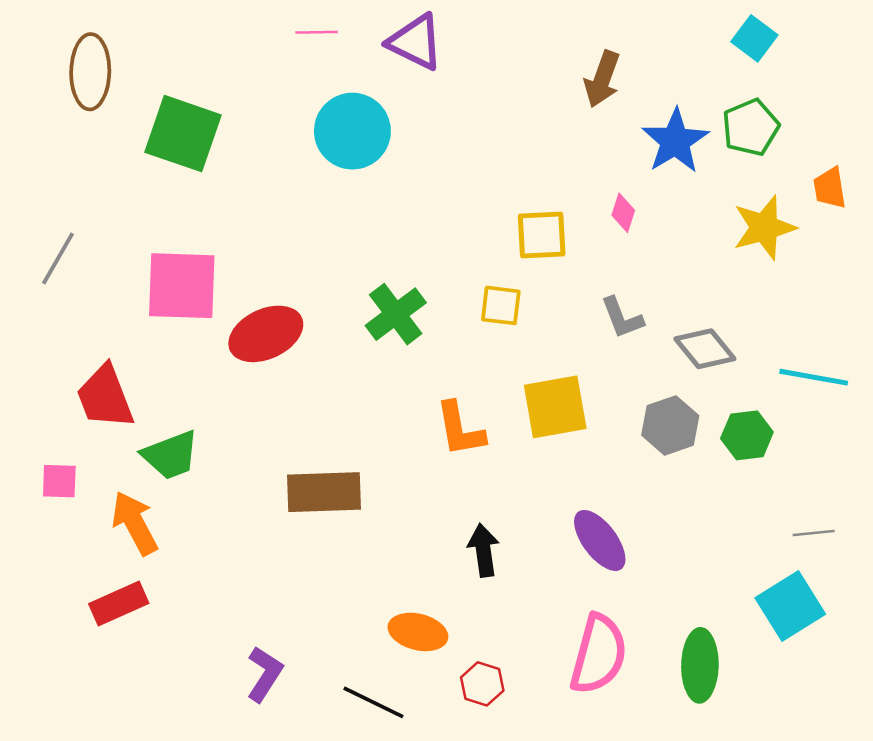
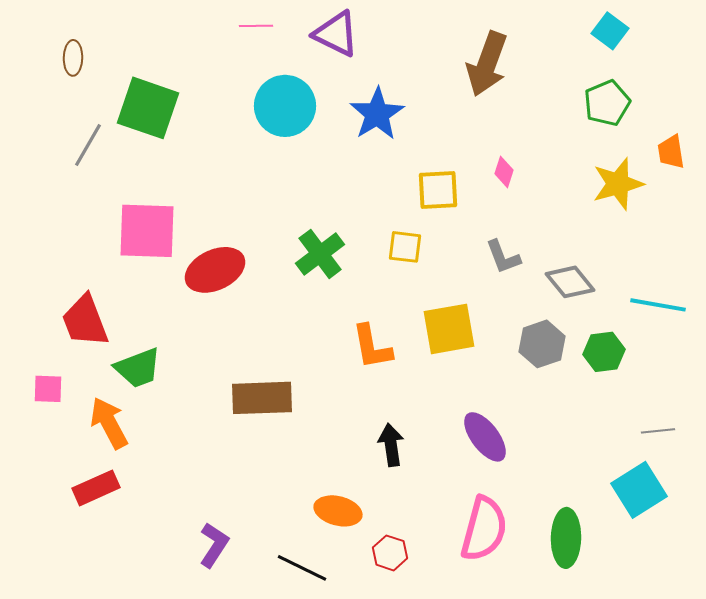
brown ellipse: (90, 72) -> (73, 58), size x0.6
brown arrow: (602, 79) -> (487, 64), size x1.4
blue star: (675, 141) -> (377, 114), moved
gray line: (58, 258) -> (88, 145), moved

